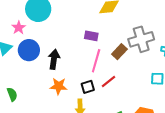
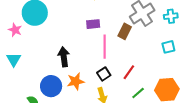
pink star: (19, 28) -> (15, 30), moved
blue circle: (29, 50) -> (51, 86), moved
red line: (109, 81) -> (129, 72), moved

